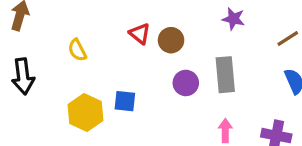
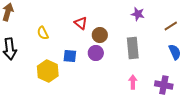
brown circle: (171, 40) -> (100, 35), moved
purple circle: (186, 83) -> (96, 53), moved
blue square: (125, 101) -> (70, 56), moved

